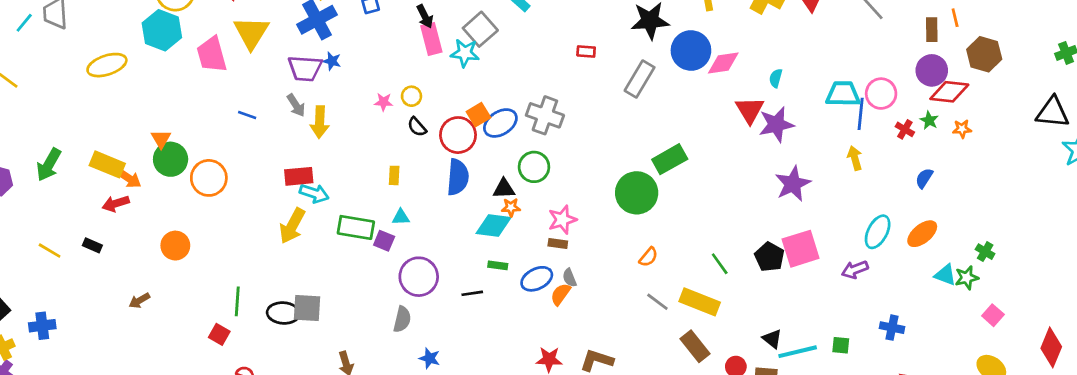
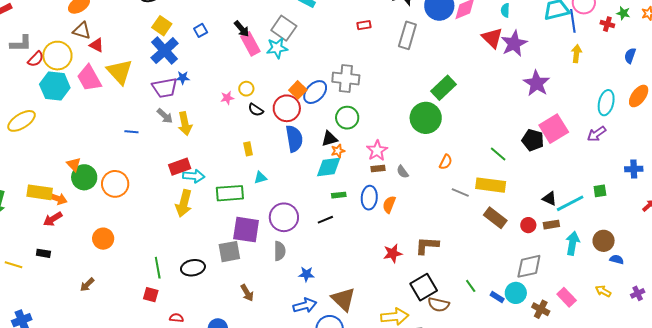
pink trapezoid: (212, 55) -> (89, 78), moved
yellow arrow: (855, 158) -> (576, 54), turned 36
purple square: (384, 241) -> (246, 230), moved, size x1.8
gray semicircle: (570, 278) -> (403, 172), moved
blue ellipse: (537, 279) -> (369, 198), turned -45
gray square: (307, 308) -> (229, 252), moved

